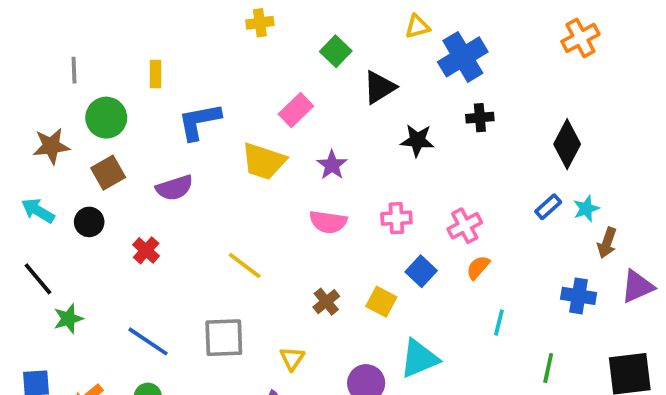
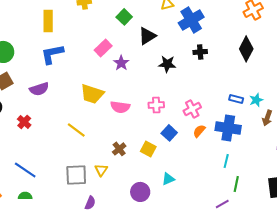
yellow rectangle: (156, 74) -> (48, 21), moved, size x1.5
black diamond: (567, 144) -> (246, 49), moved
yellow trapezoid: (264, 161) -> (92, 94), moved
purple star: (332, 165) -> (121, 63), moved
blue rectangle: (548, 207) -> (236, 99), turned 56
blue cross: (579, 296) -> (228, 128), moved, size x1.4
cyan line: (499, 322) -> (226, 161), moved
gray square: (224, 338) -> (76, 175), moved
yellow triangle: (292, 359) -> (101, 170), moved
cyan triangle: (419, 359) -> (168, 179), size x0.6

